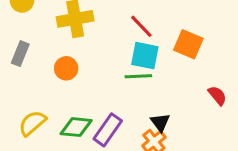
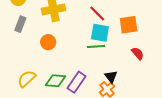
orange square: (188, 44) -> (129, 25), turned -30
gray rectangle: (20, 54) -> (20, 24), moved
red semicircle: (217, 96) -> (138, 53), moved

